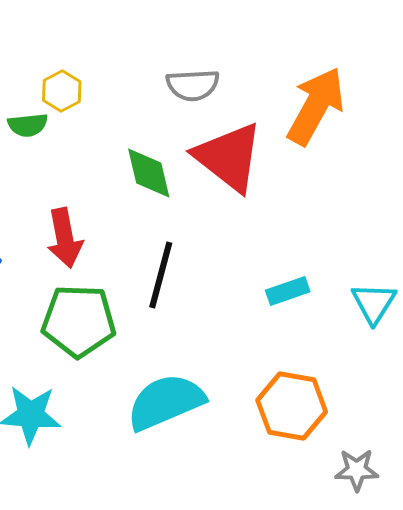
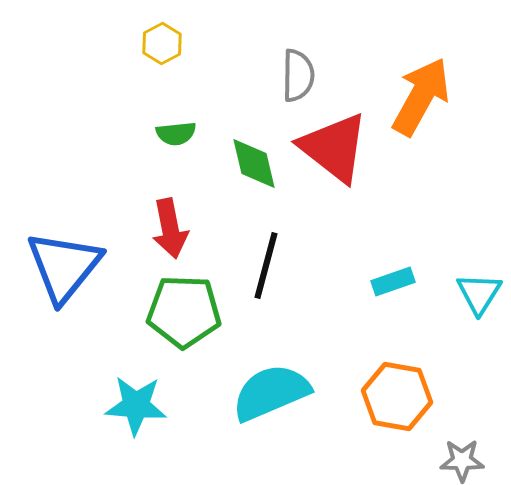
gray semicircle: (193, 85) -> (298, 75), turned -86
yellow hexagon: (62, 91) -> (162, 43), moved
green semicircle: (28, 125) -> (176, 133), moved

